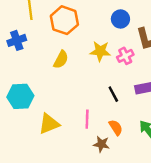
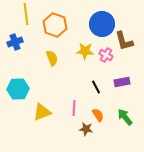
blue circle: (120, 19) -> (102, 24), size x1.6
pink cross: (125, 56) -> (106, 55), turned -32
yellow semicircle: (61, 60) -> (52, 58), turned -49

